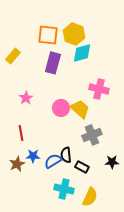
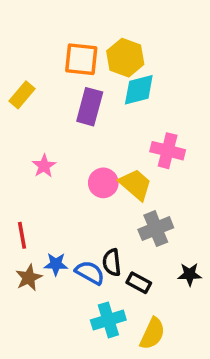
red line: (21, 133) -> (22, 235), moved
blue semicircle: (53, 161) -> (90, 273), turned 60
cyan cross: (64, 189) -> (108, 320), turned -30

